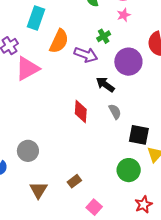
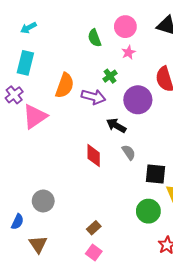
cyan rectangle: (36, 18) -> (25, 63), moved
brown triangle: (38, 190) -> (38, 244), moved
pink square: (94, 207) -> (94, 252), moved

